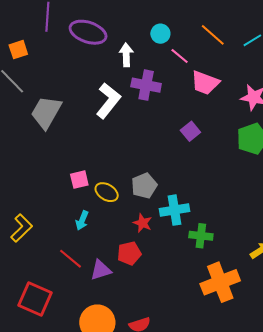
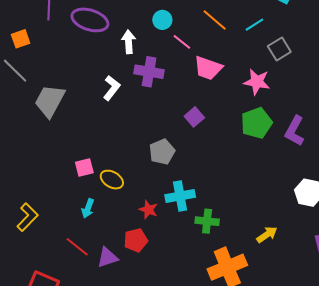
white L-shape: (108, 101) -> (112, 88), size x0.7
gray pentagon: (144, 186) -> (162, 152), moved

